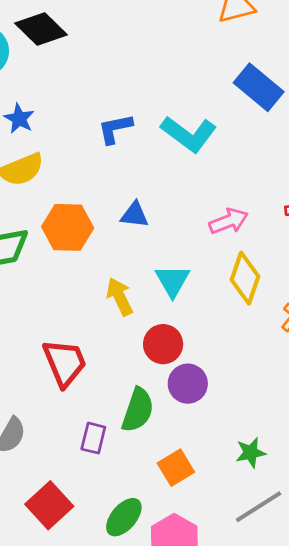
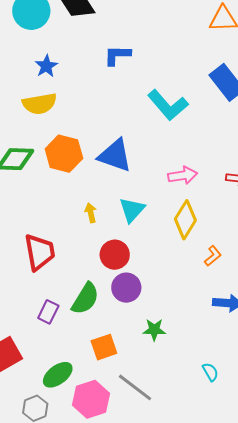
blue L-shape: (115, 129) -> (117, 55), moved
blue triangle: (135, 215) -> (115, 155), size x1.6
yellow arrow: (120, 297) -> (91, 213), size x0.7
green star: (251, 453) -> (154, 330), moved
gray line: (259, 507) -> (135, 387), moved, turned 57

